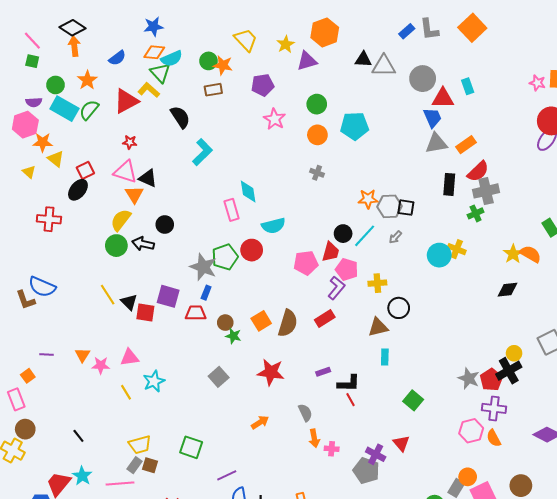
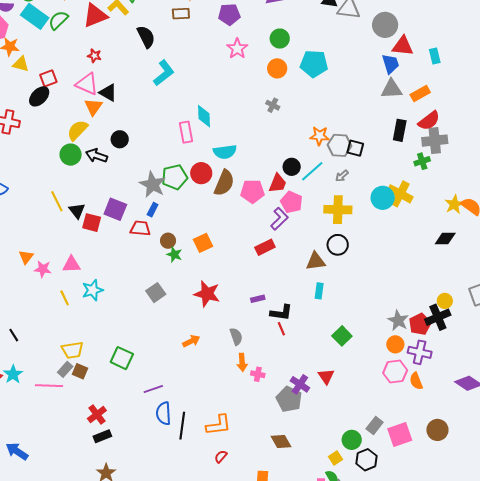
cyan rectangle: (468, 86) -> (435, 56), moved
yellow triangle: (56, 159) -> (21, 64), turned -30
yellow cross: (457, 249) -> (400, 194), size x1.4
yellow cross: (377, 283) -> (338, 210), moved, size x1.5
brown semicircle: (288, 323) -> (224, 183), moved
orange circle: (468, 477) -> (395, 344), moved

